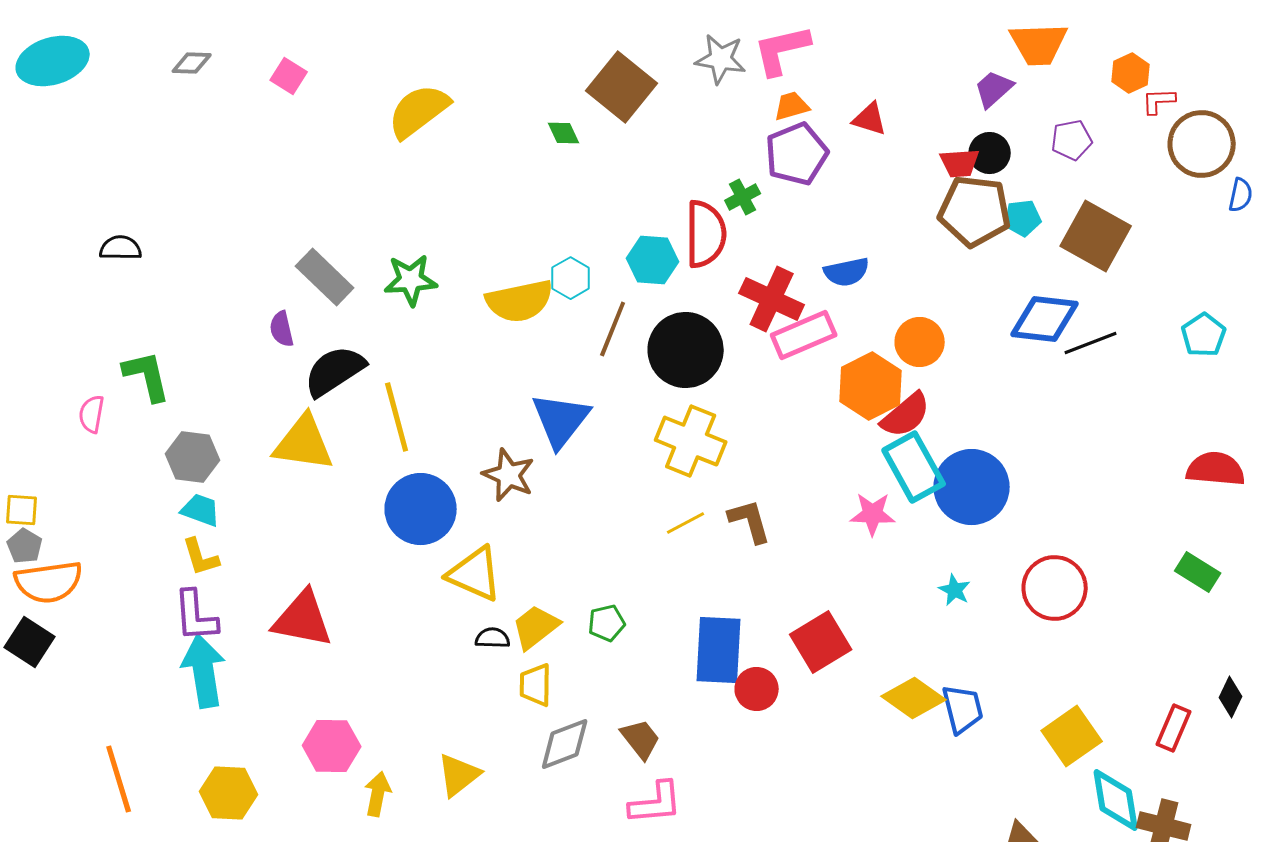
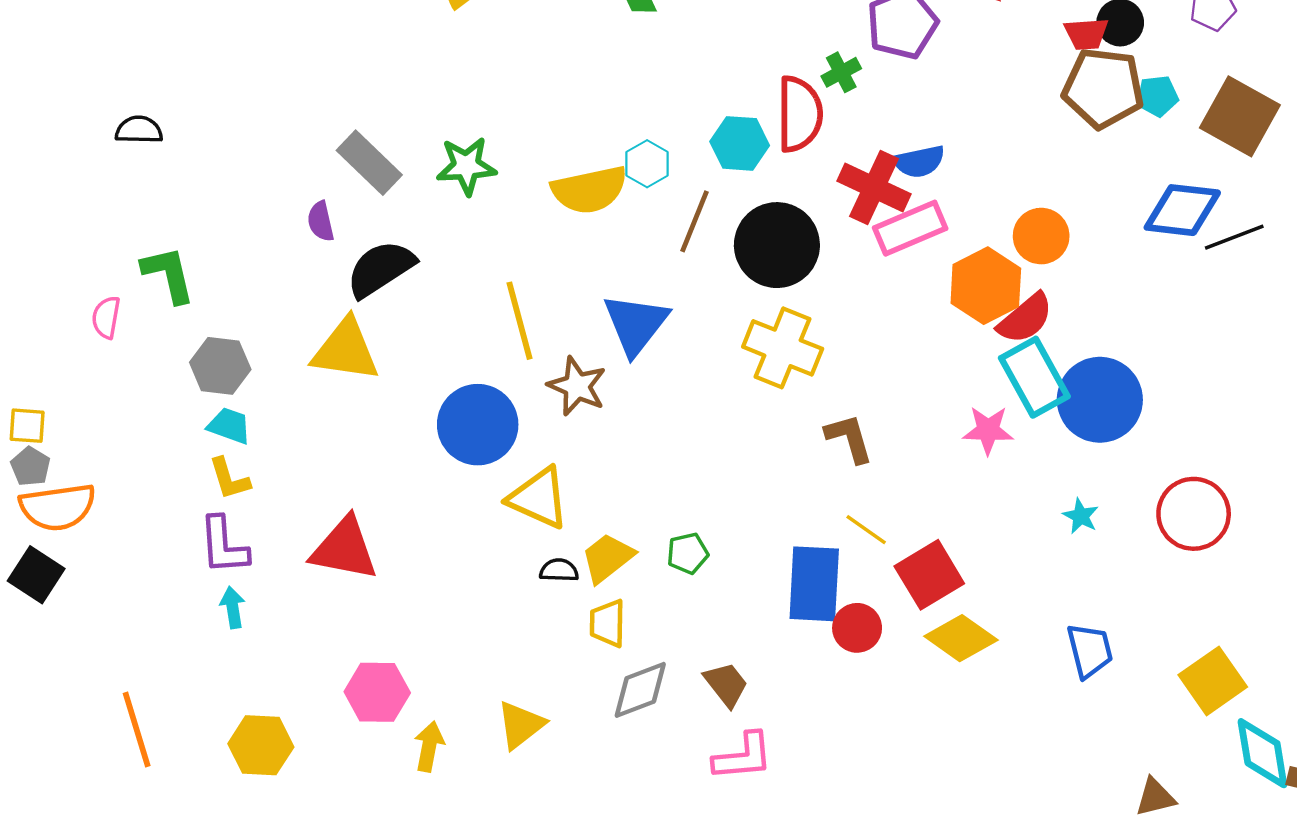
blue semicircle: (847, 272) -> (919, 161), moved
yellow line: (397, 417) -> (519, 321), moved
yellow line: (686, 523) -> (866, 530), moved, turned 63
cyan arrow: (204, 671) -> (233, 608), size x0.5
yellow diamond: (914, 698) -> (961, 638), moved

